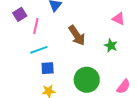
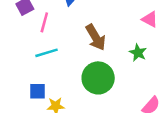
blue square: (48, 68) -> (37, 91), moved
green circle: (87, 80) -> (98, 78), moved

